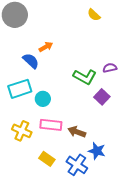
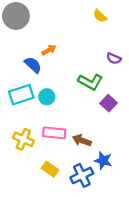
purple semicircle: (110, 68) -> (114, 58), moved, turned -144
cyan circle: (43, 99) -> (47, 97), moved
blue cross: (77, 165) -> (82, 175), turned 30

